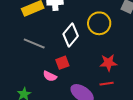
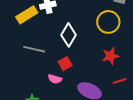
yellow circle: (99, 23) -> (108, 22), moved
red line: (107, 84) -> (120, 81), moved

